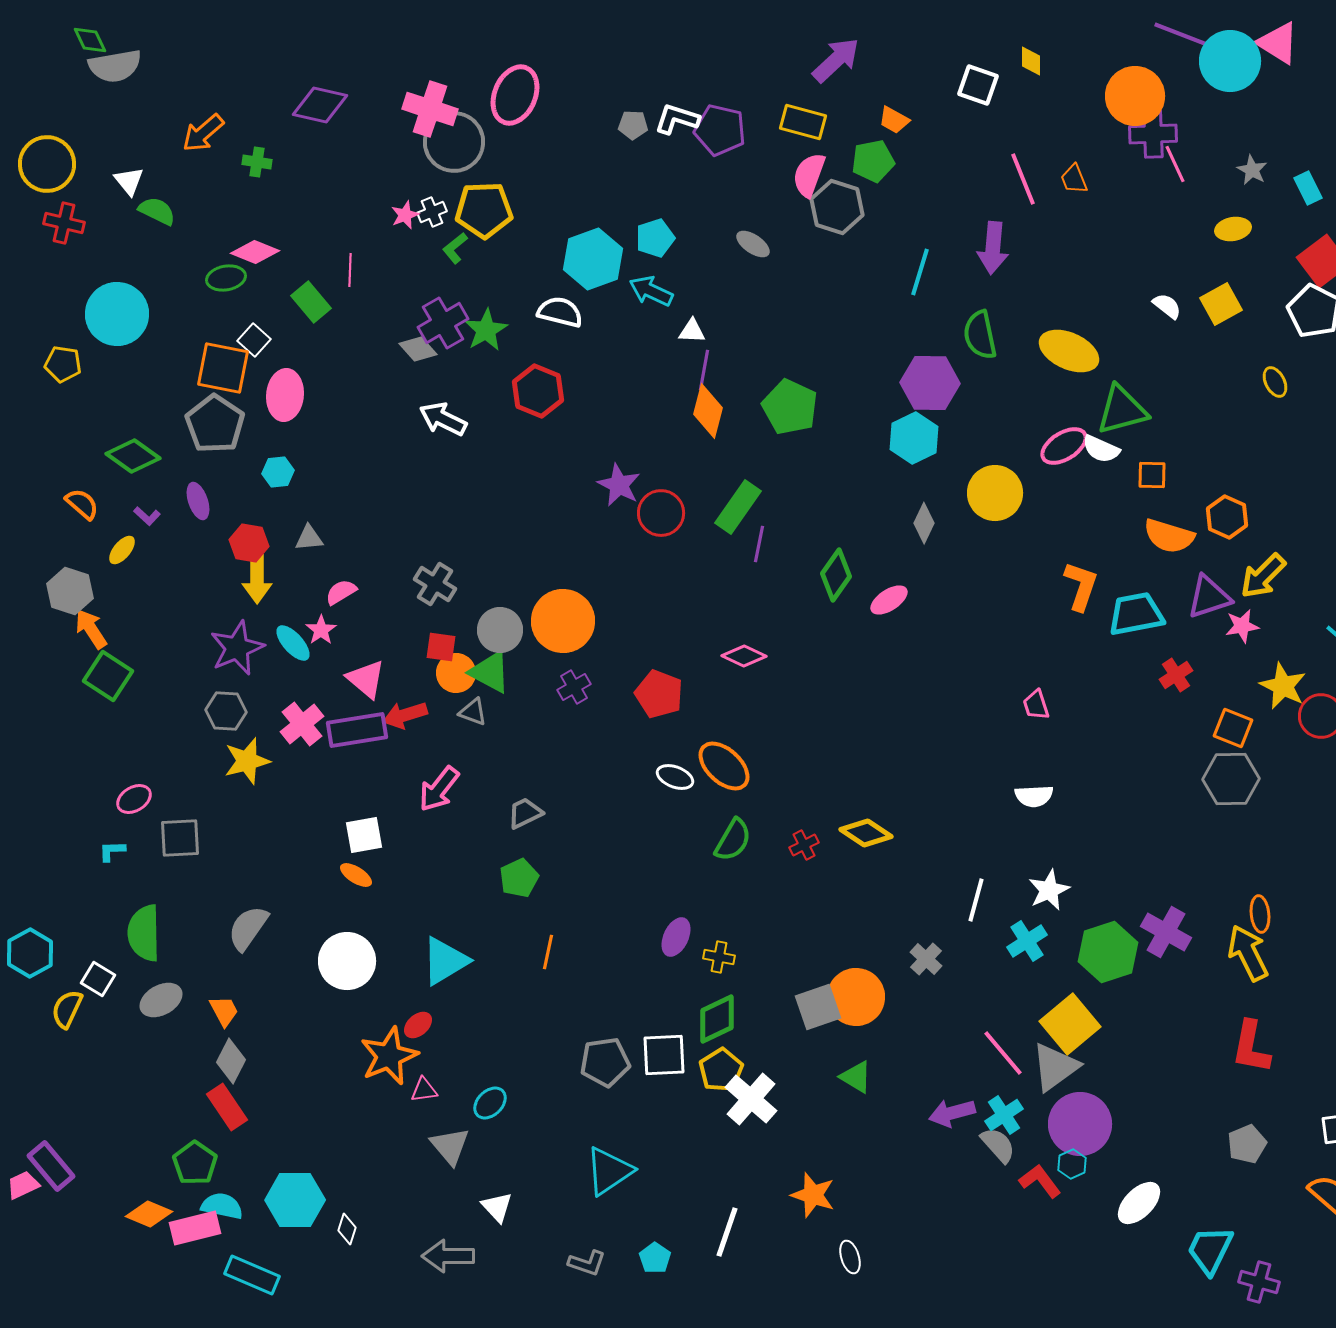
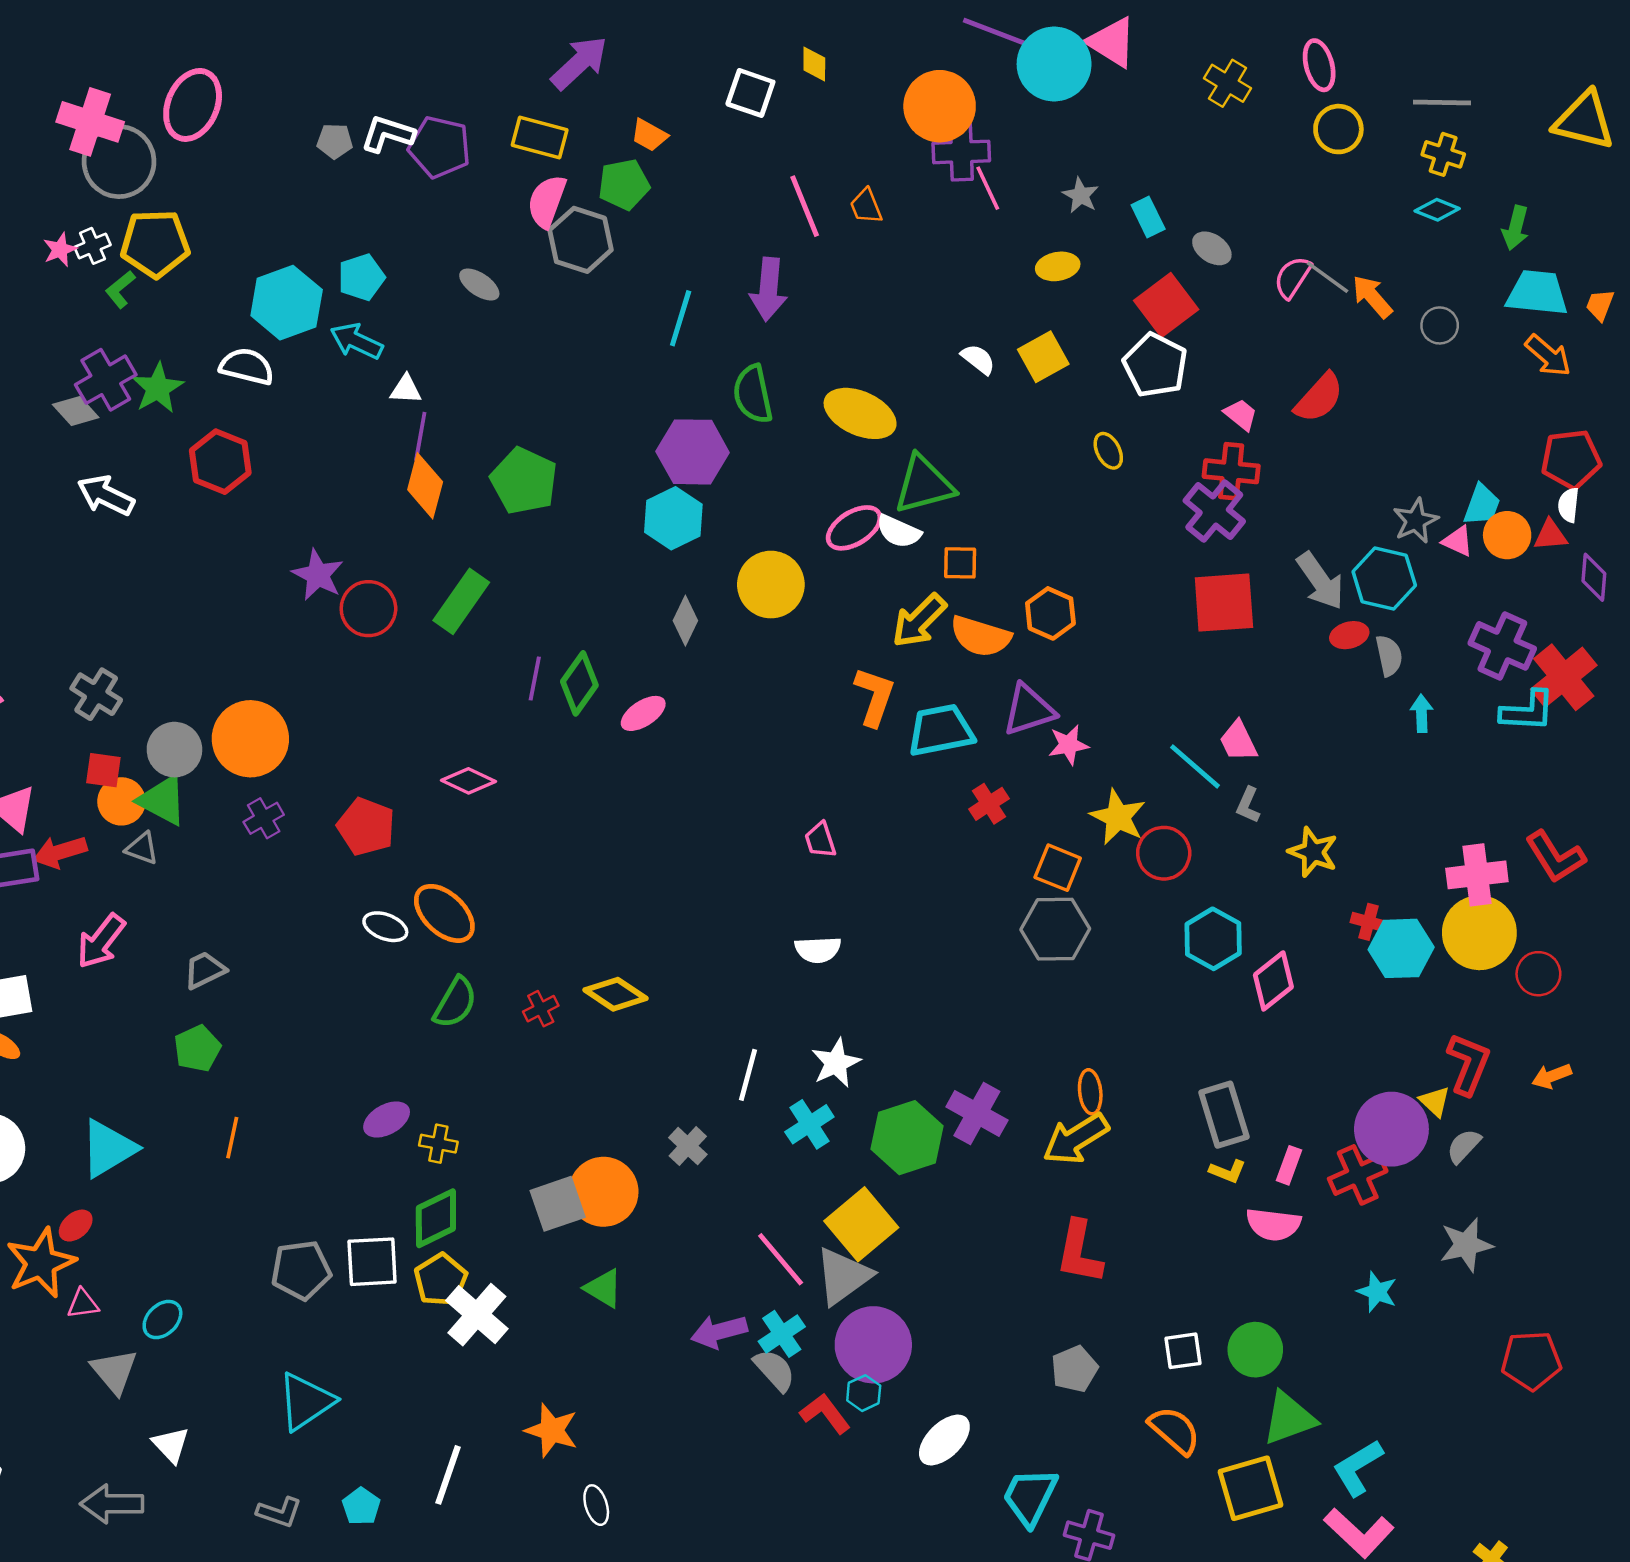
purple line: (759, 544) -> (535, 678), moved
yellow arrow: (1263, 576) -> (919, 621), moved
purple ellipse: (676, 937) -> (387, 1119), turned 36
yellow arrow: (1248, 953) -> (1076, 1139), turned -96

